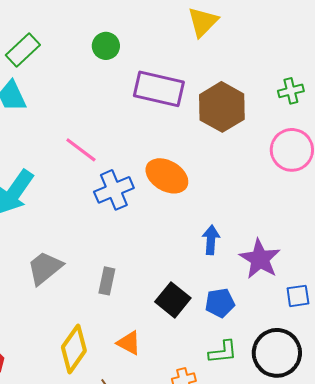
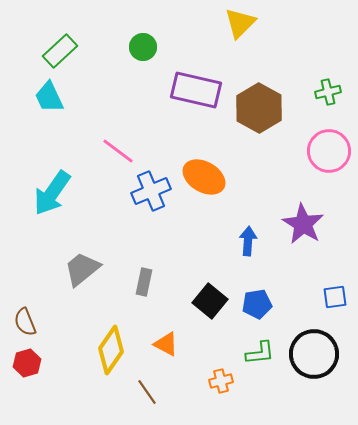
purple star: (260, 259) -> (303, 224), moved

